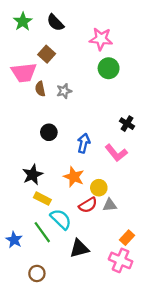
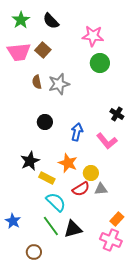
pink trapezoid: (24, 73) -> (19, 52), moved
gray star: (64, 91) -> (59, 84), size x1.5
yellow rectangle: (42, 199) -> (47, 178), moved
green line: (42, 232) -> (51, 226), moved

